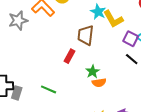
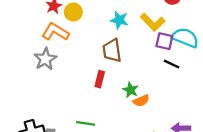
yellow L-shape: (113, 19) -> (153, 22), moved
gray star: (18, 20) -> (45, 59), moved

